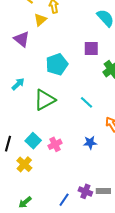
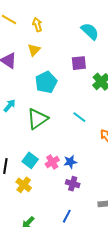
yellow triangle: (40, 20) -> (34, 50), moved
blue star: (90, 143) -> (70, 162), moved
purple cross: (85, 191) -> (73, 184), moved

